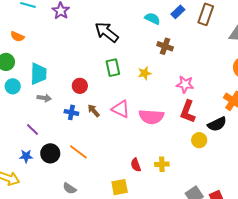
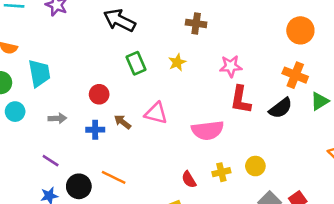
cyan trapezoid: (38, 74) -> (39, 73), moved
pink semicircle: (151, 117) -> (208, 130), moved
yellow circle: (199, 140) -> (255, 166), moved

